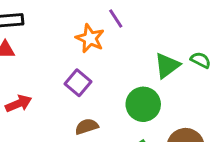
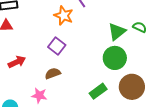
green circle: (143, 104) -> (115, 58), moved
brown semicircle: (87, 127) -> (53, 73), moved

